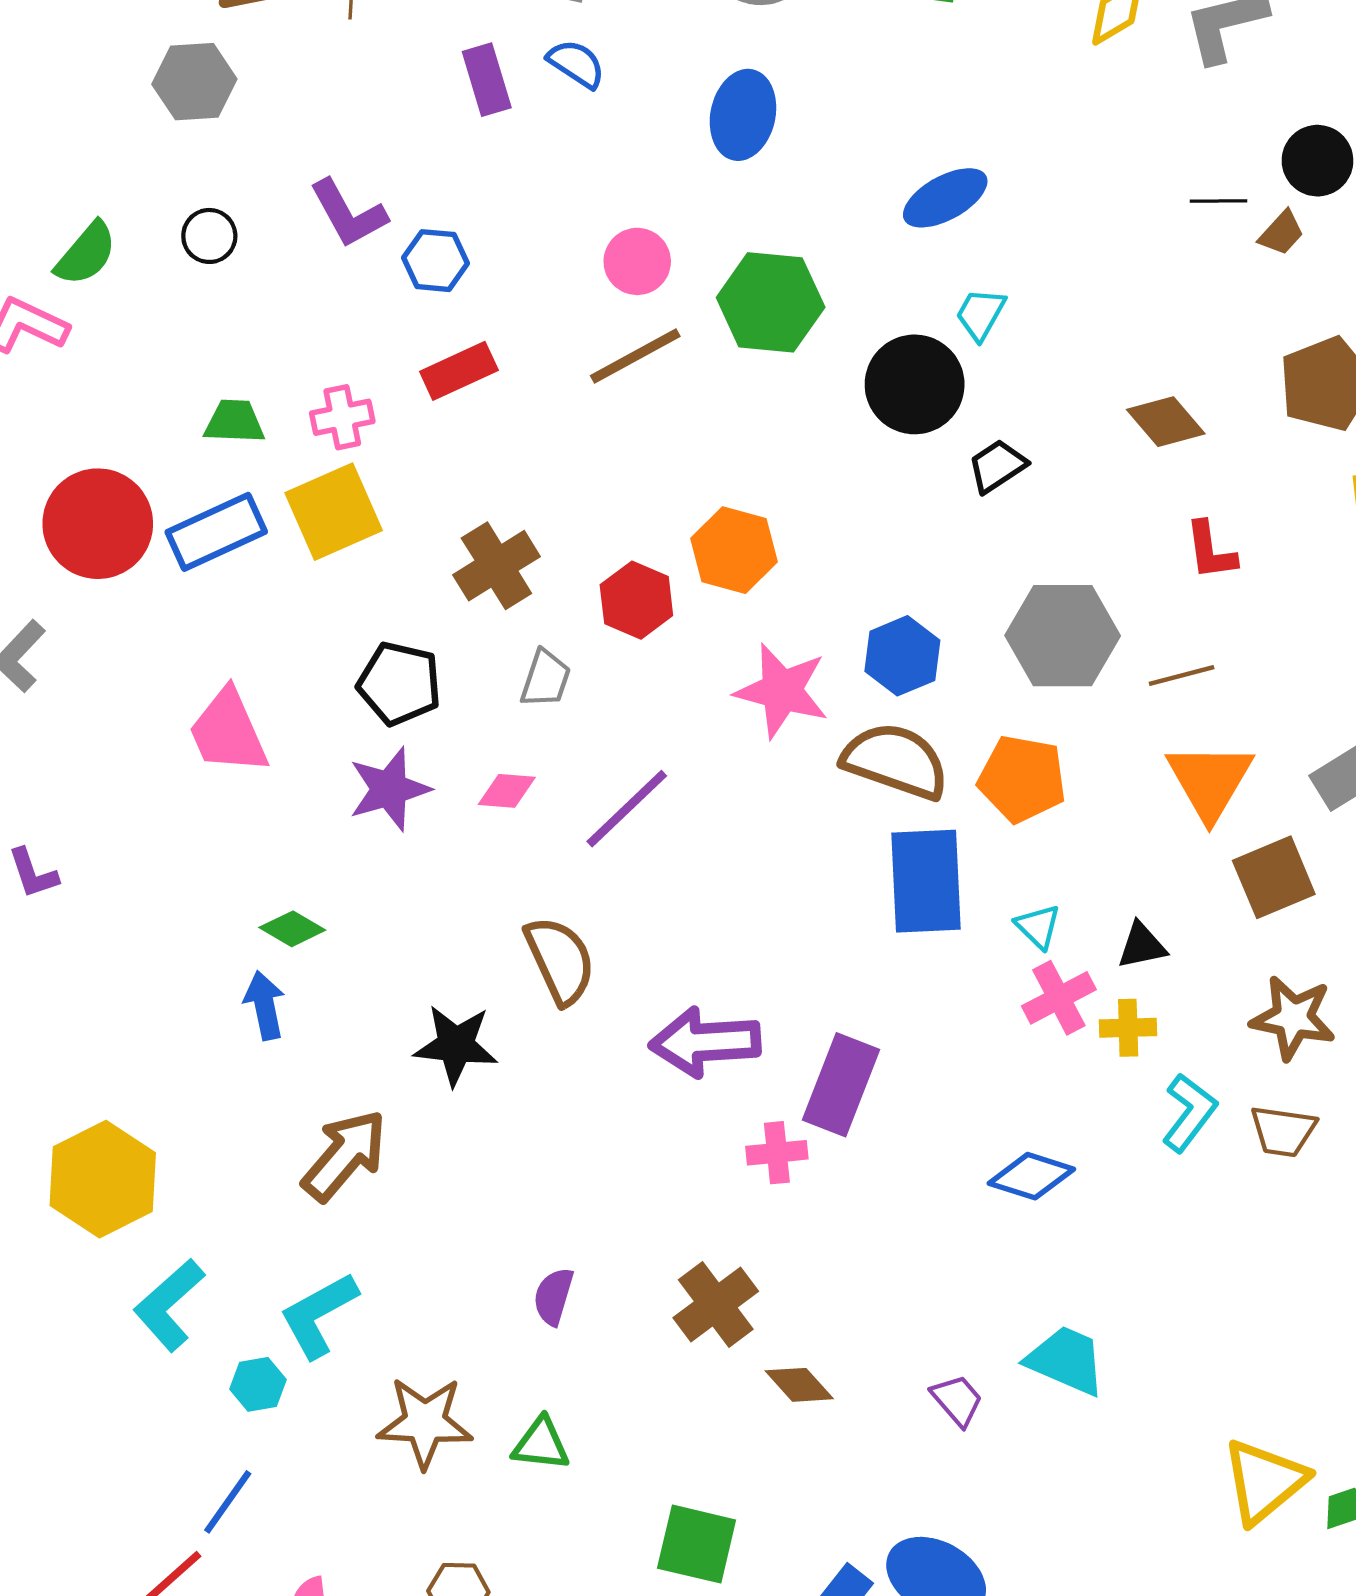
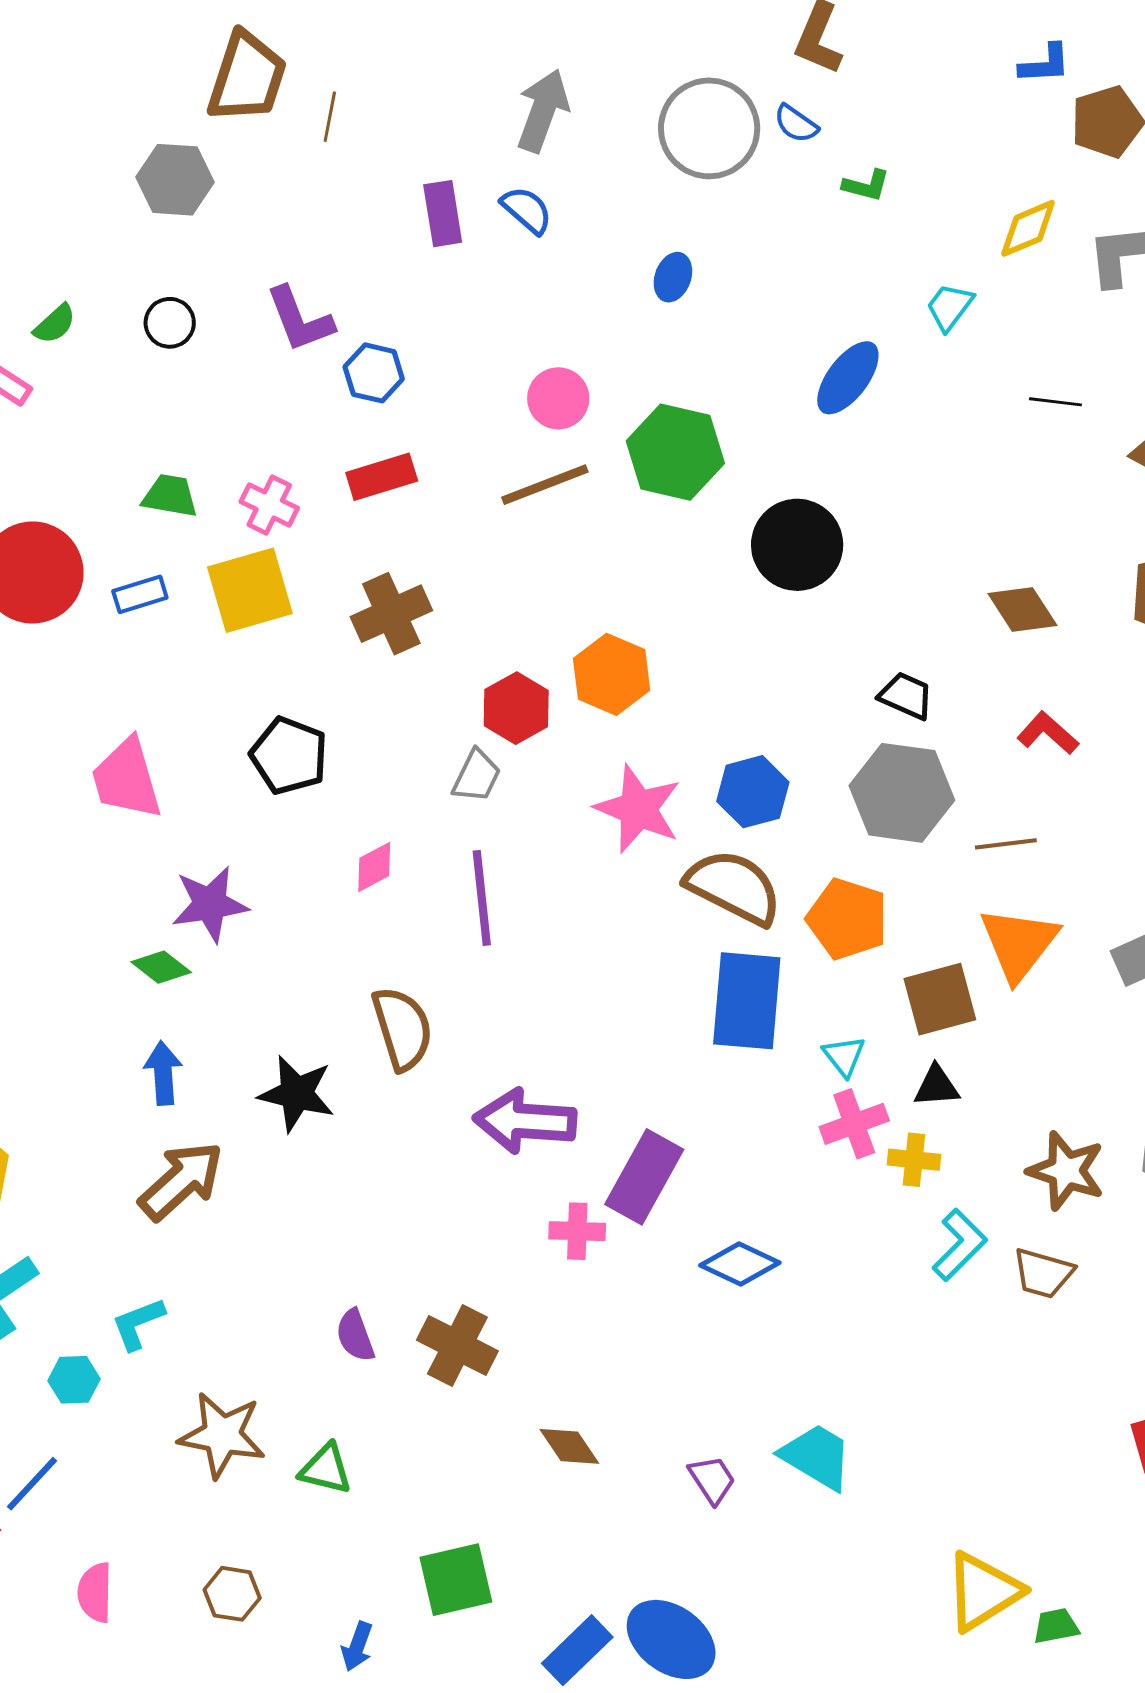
blue ellipse: (743, 115) -> (673, 277), size x0.6
blue ellipse: (945, 198) -> (848, 378), turned -32
black line: (1218, 201) -> (1055, 402), moved
green semicircle: (86, 254) -> (55, 324), size x0.7
cyan trapezoid: (981, 314) -> (950, 307), moved
pink cross: (342, 417) -> (269, 505), turned 30
black trapezoid: (997, 466) -> (906, 696), moved, turned 50
blue rectangle: (216, 532) -> (140, 594), size x0.6
red L-shape: (1211, 551) -> (1048, 733), turned 132
brown cross: (496, 566) -> (391, 614), moved
gray trapezoid: (545, 679) -> (476, 776), moved
purple star: (389, 789) -> (210, 904), moved
pink diamond: (507, 791) -> (374, 867), turned -40
purple line: (627, 809) -> (482, 898), turned -60
brown square: (1274, 877) -> (940, 999), moved
blue arrow: (265, 1005) -> (163, 1073), moved
blue diamond: (1031, 1176) -> (740, 1264), moved
purple semicircle: (553, 1296) -> (355, 1335), turned -44
brown cross: (716, 1304) -> (457, 1345), moved, turned -34
cyan L-shape: (319, 1315) -> (138, 1324), size x0.7
green square: (697, 1544) -> (456, 1580), turned -34

